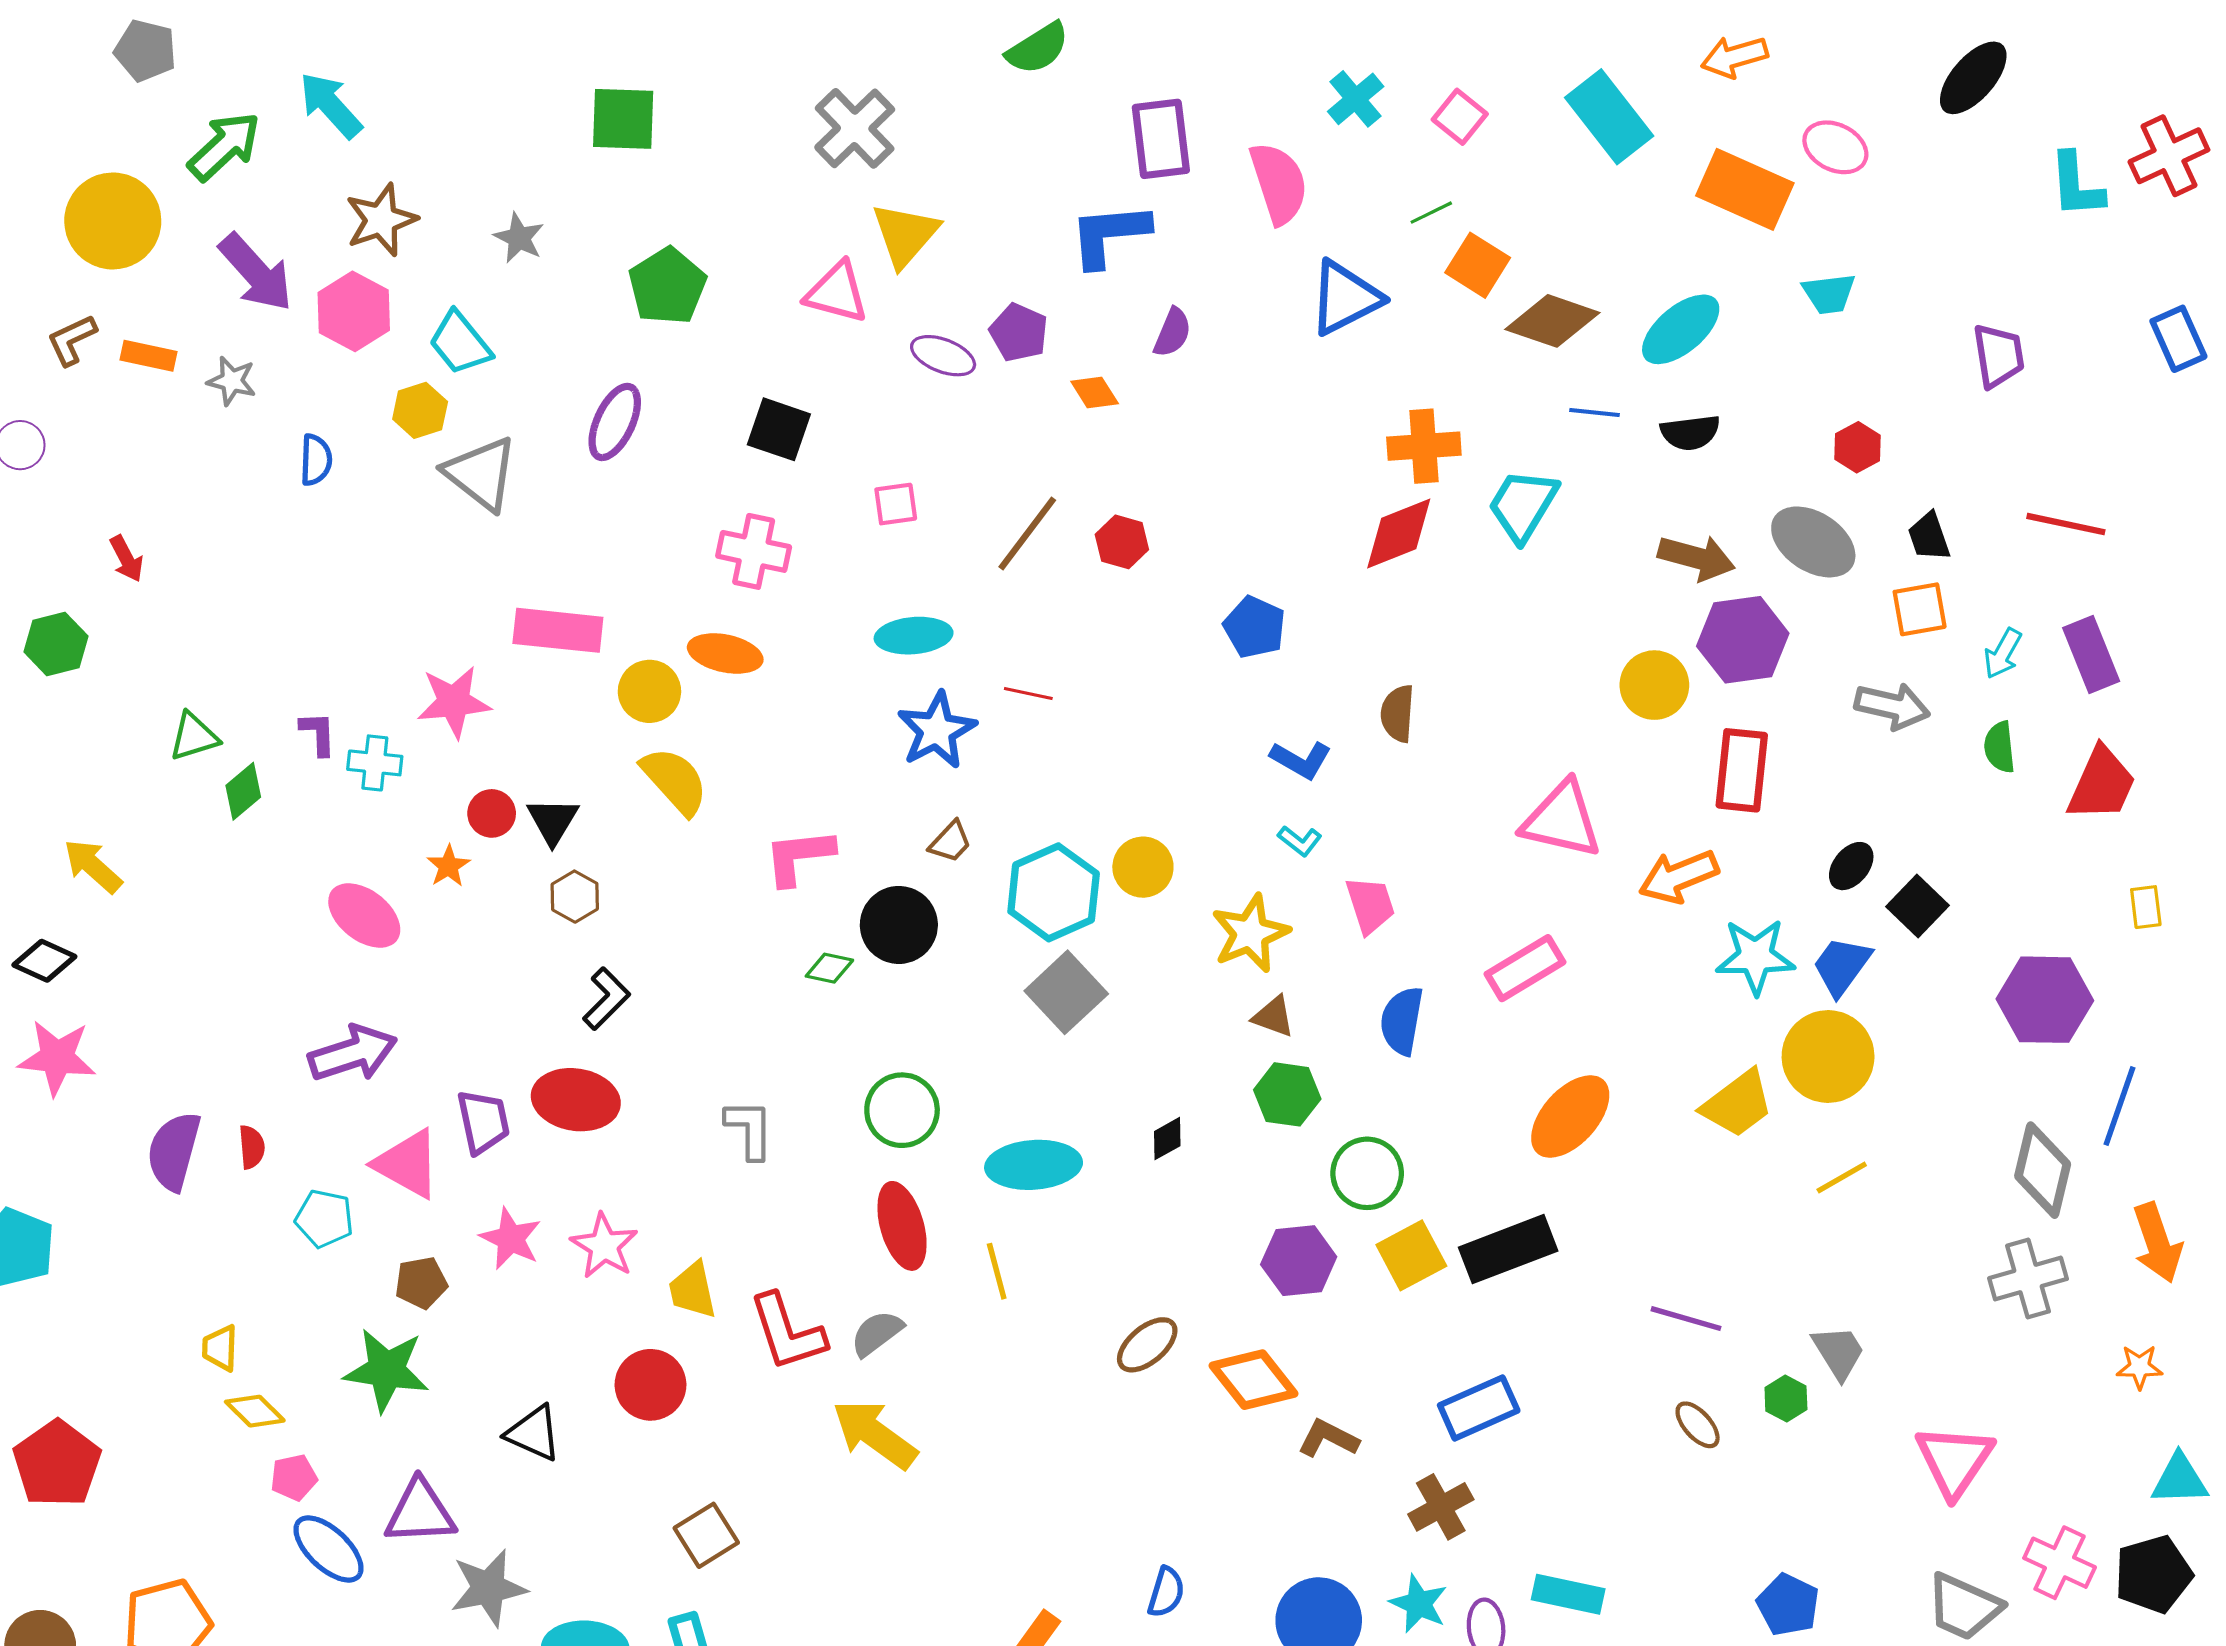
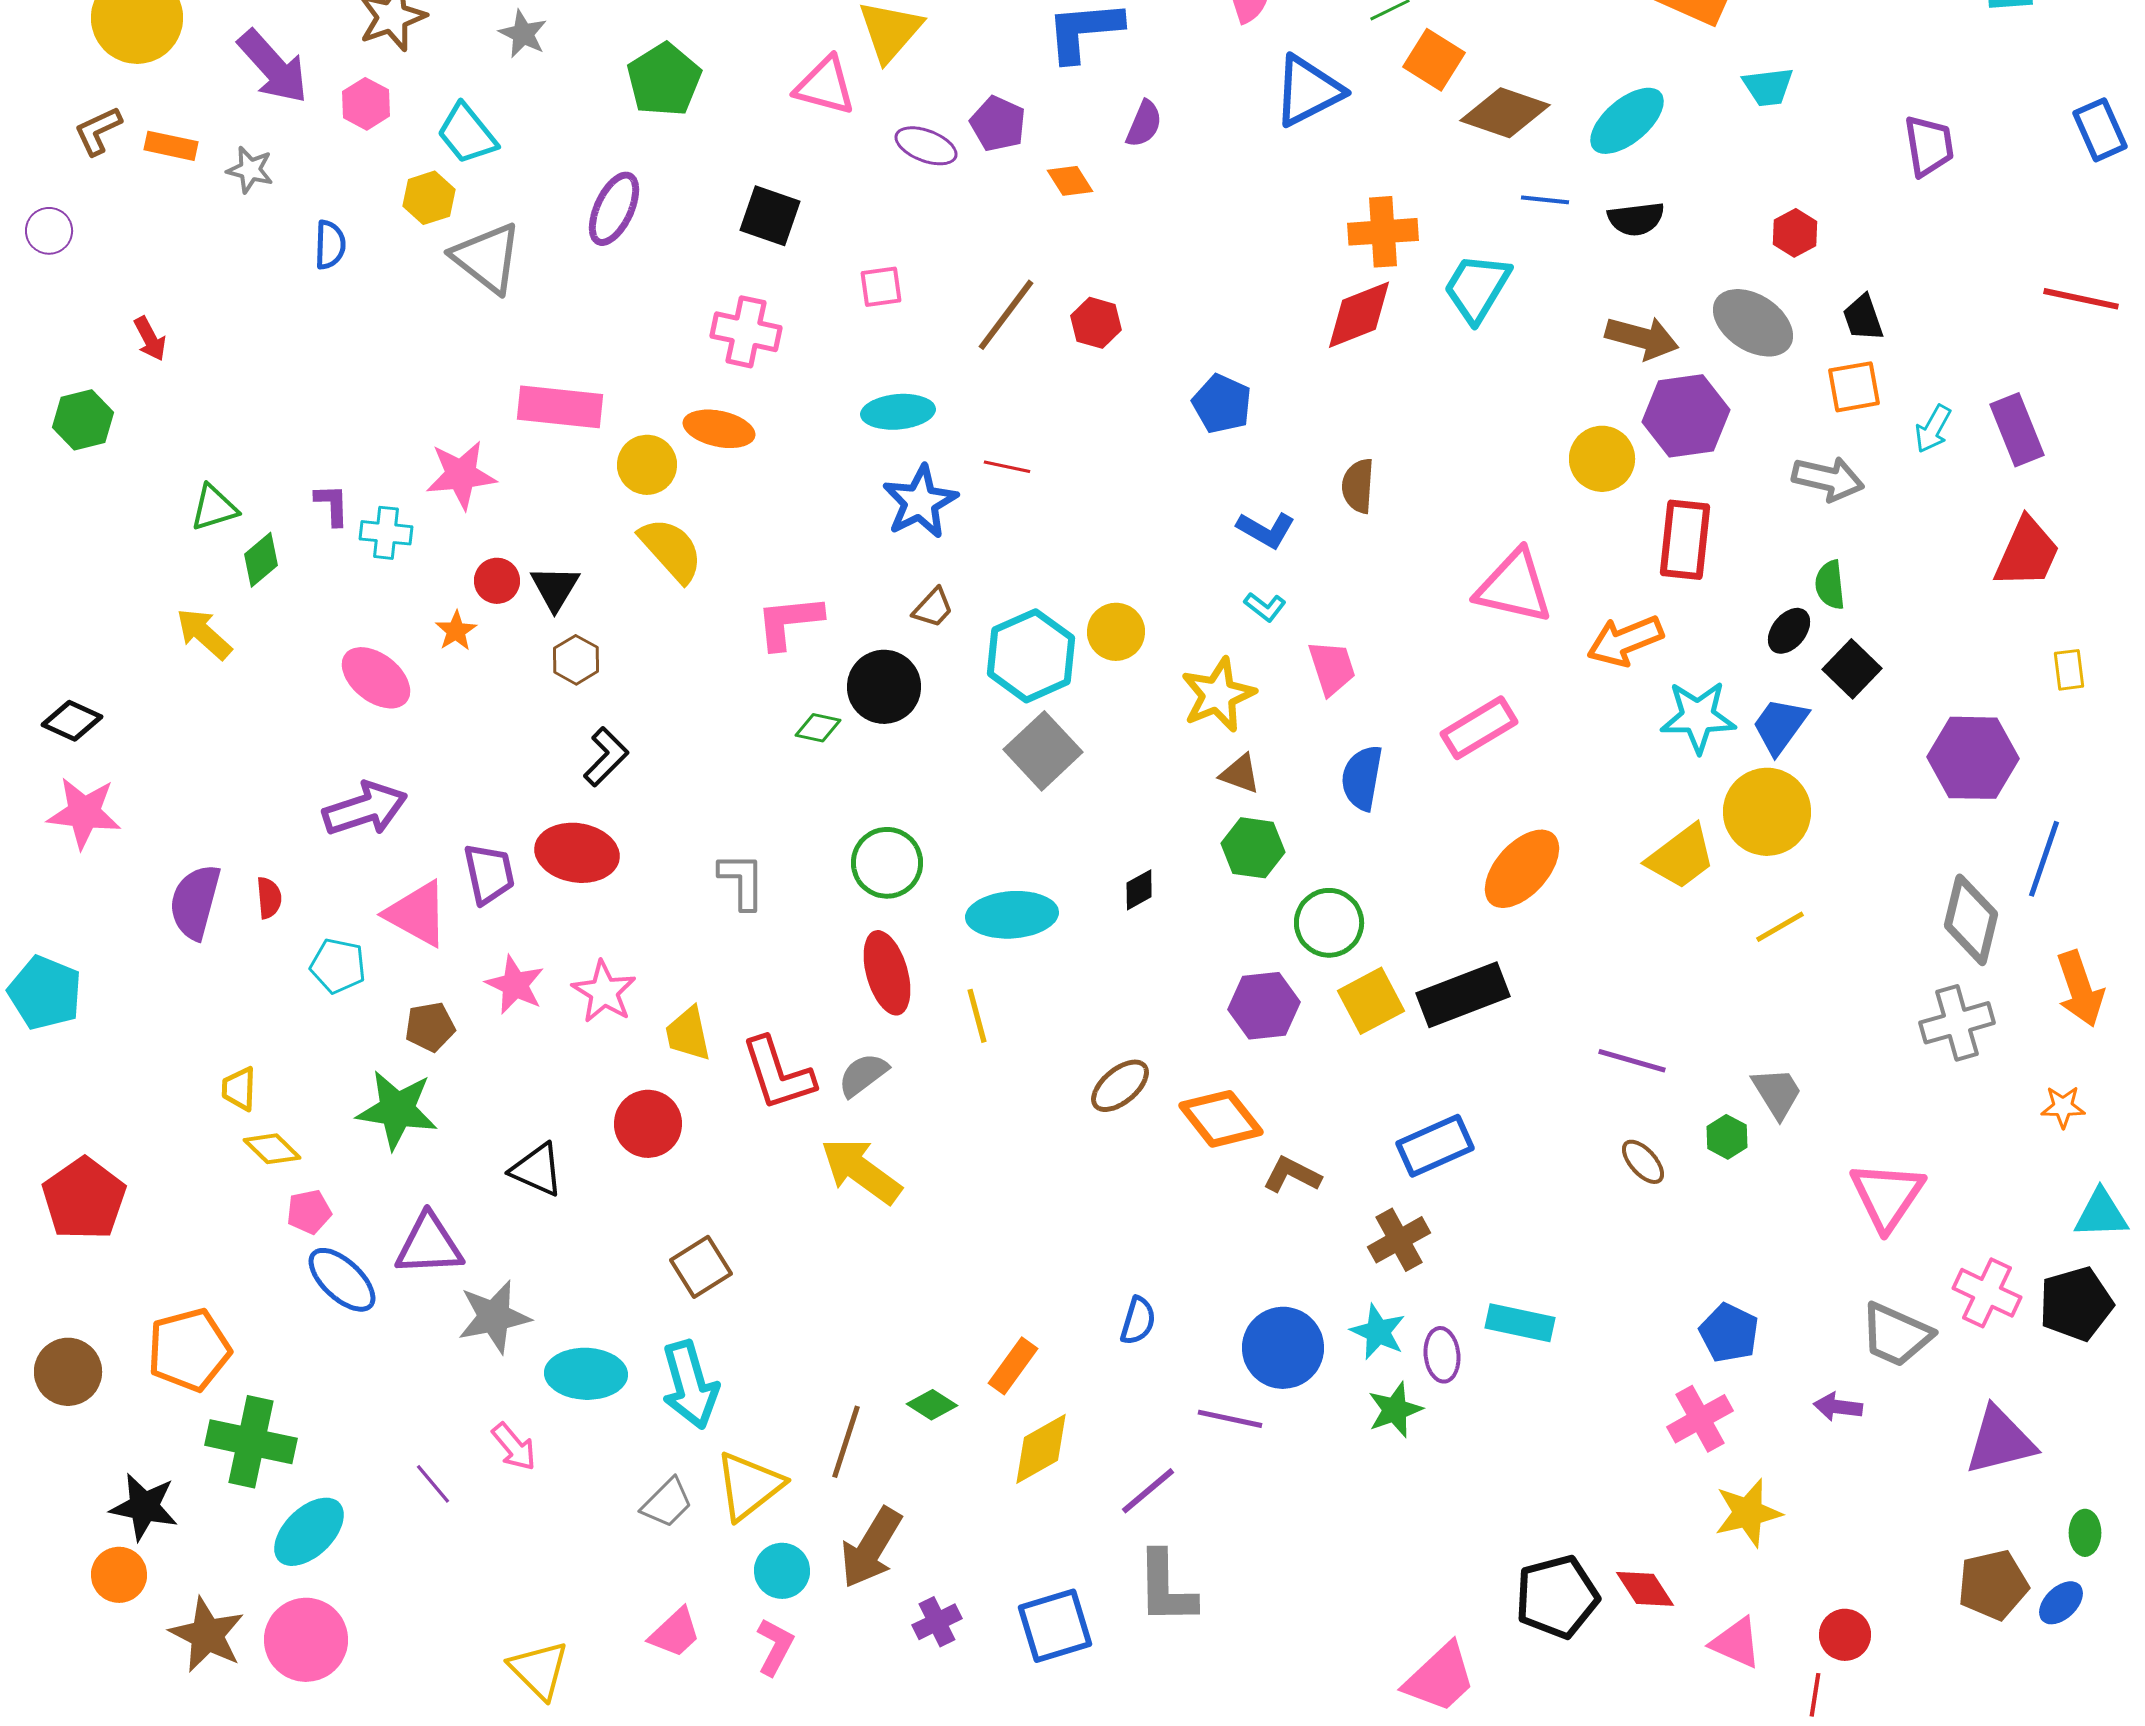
pink hexagon: (354, 311) -> (366, 104), size x0.7
red line: (2066, 524) -> (2081, 299), moved
green semicircle: (2000, 747) -> (1830, 585), moved
yellow arrow: (93, 866) -> (204, 634), moved

